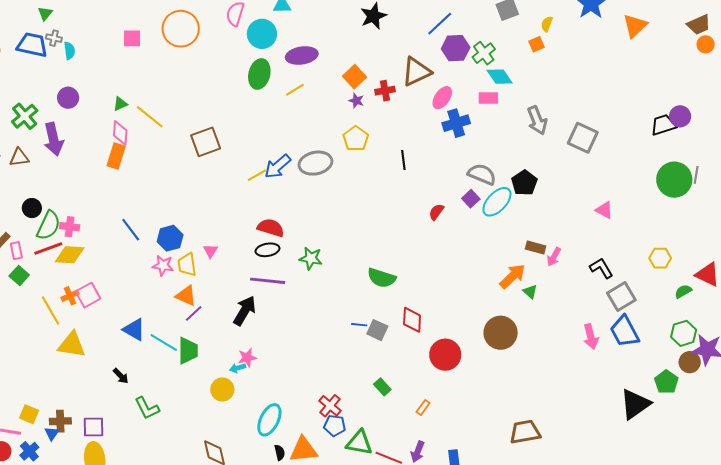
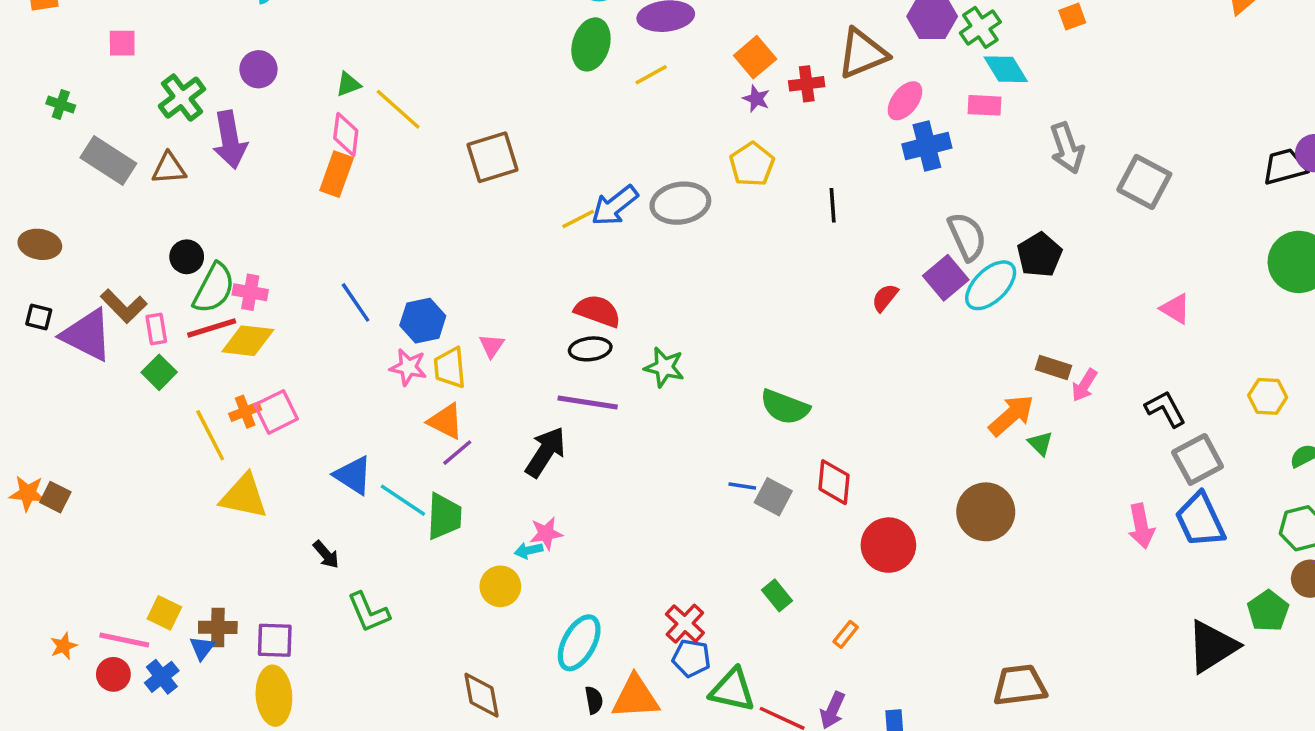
gray semicircle: (482, 174) -> (967, 237), turned 40
purple square: (471, 199) -> (946, 278), size x1.4

